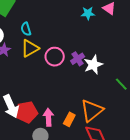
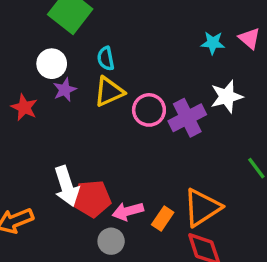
purple cross: (78, 59) -> (187, 118), size x1.5
white star: (93, 65) -> (227, 97), moved
pink arrow: (48, 117) -> (128, 211), turned -108

